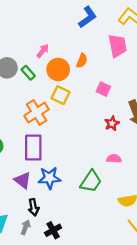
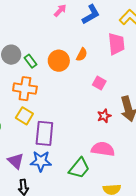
pink arrow: (43, 51) -> (60, 10), moved
yellow square: (61, 95) -> (24, 116), moved
orange cross: (37, 113) -> (25, 89), moved, turned 35
purple rectangle: (33, 148) -> (44, 133), moved
pink semicircle: (114, 159) -> (103, 149), size x1.6

